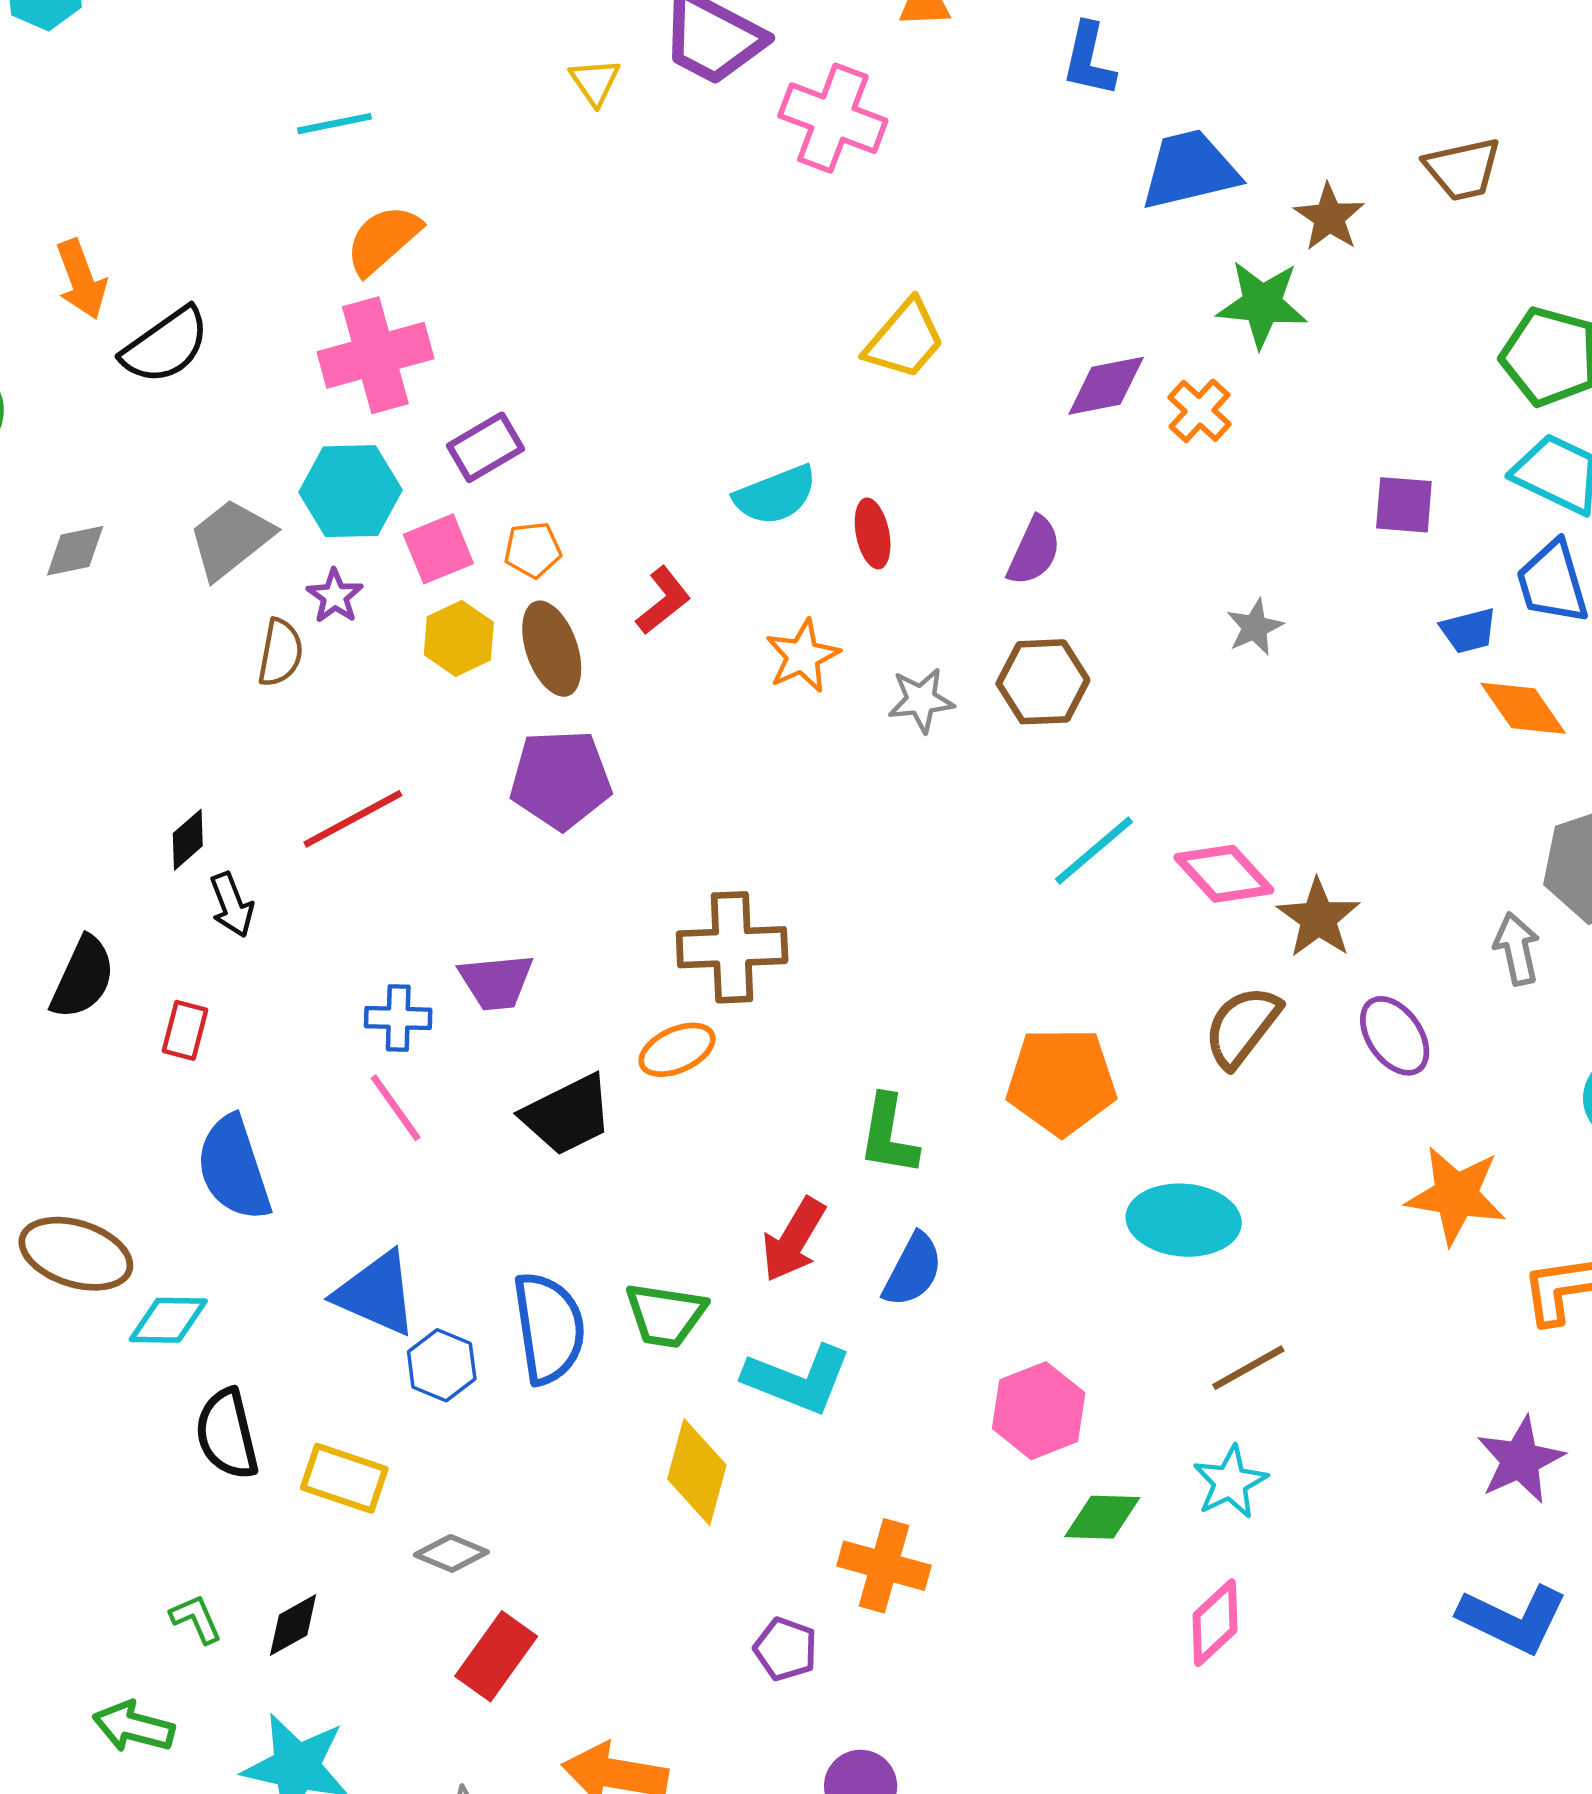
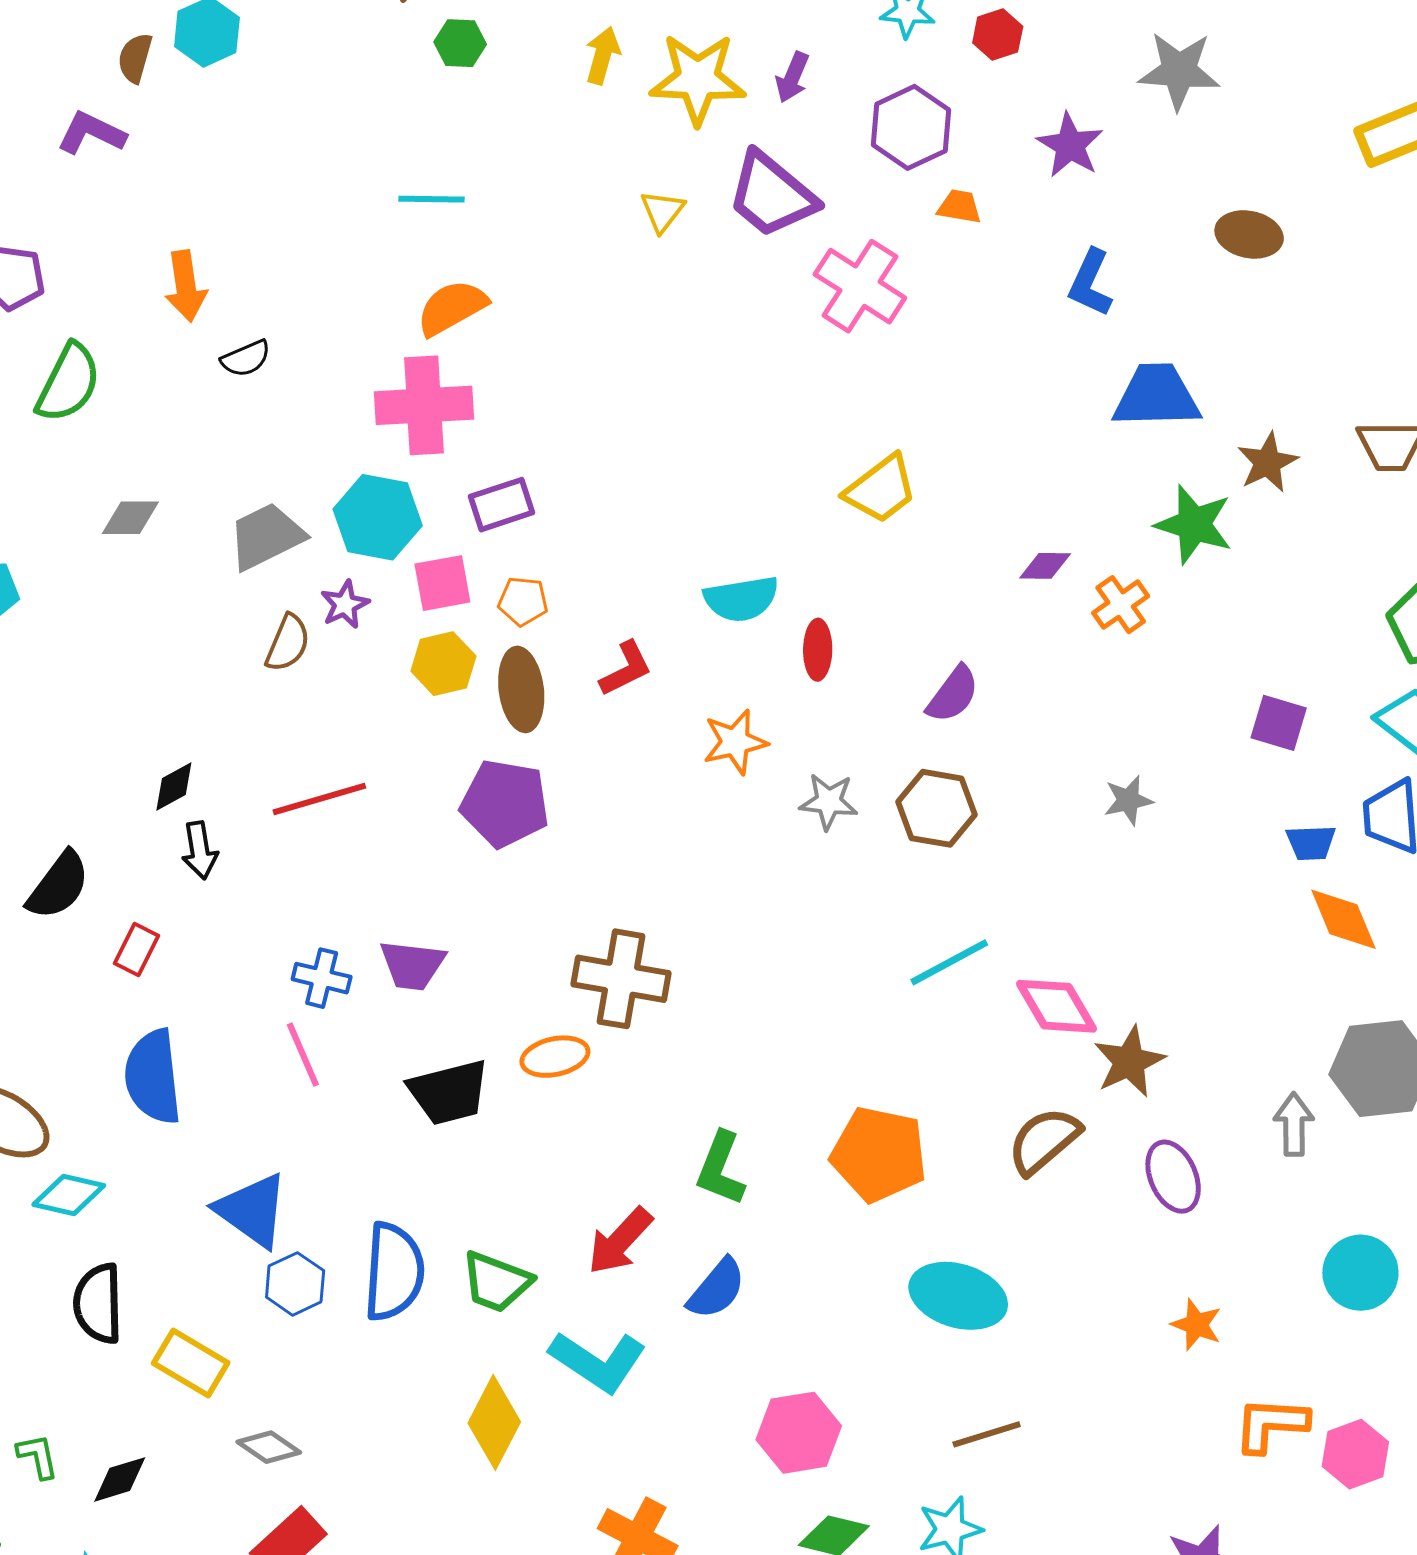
black semicircle: (166, 346) -> (246, 358), size x0.6
purple diamond: (1106, 386) -> (1045, 566), size x0.7
orange star: (1456, 1195) -> (1196, 1325), size x0.6

